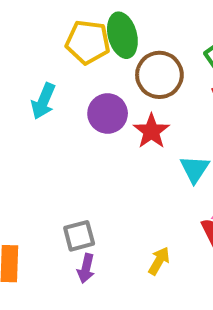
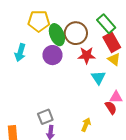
green ellipse: (122, 35) -> (57, 35), moved
red star: (151, 131) -> (87, 55), moved, turned -30

